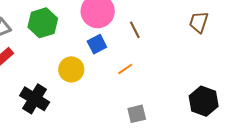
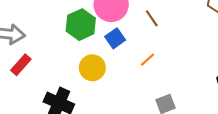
green hexagon: (43, 23) -> (81, 25), moved

